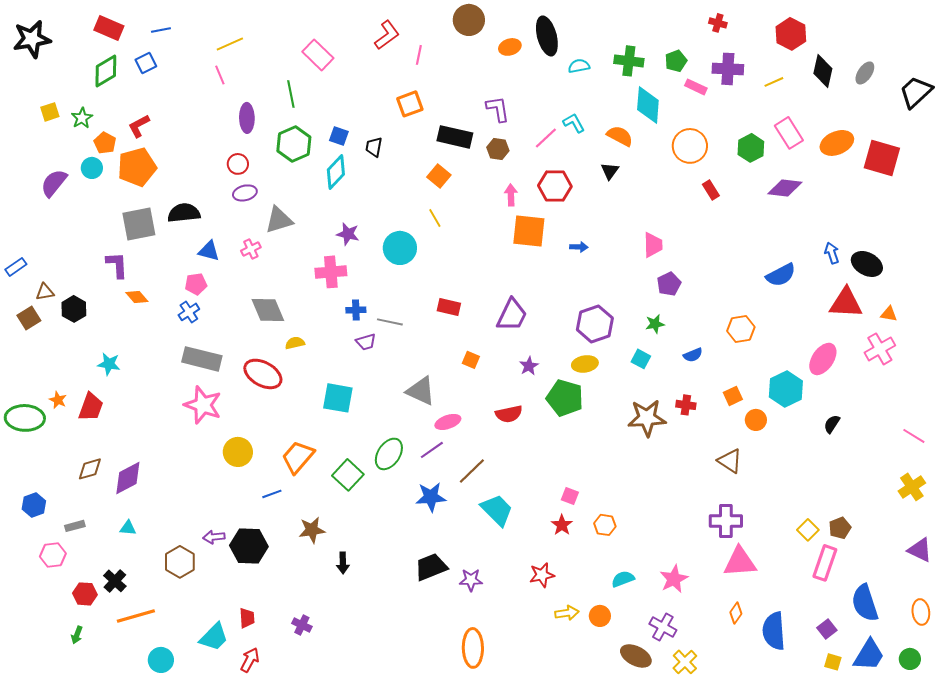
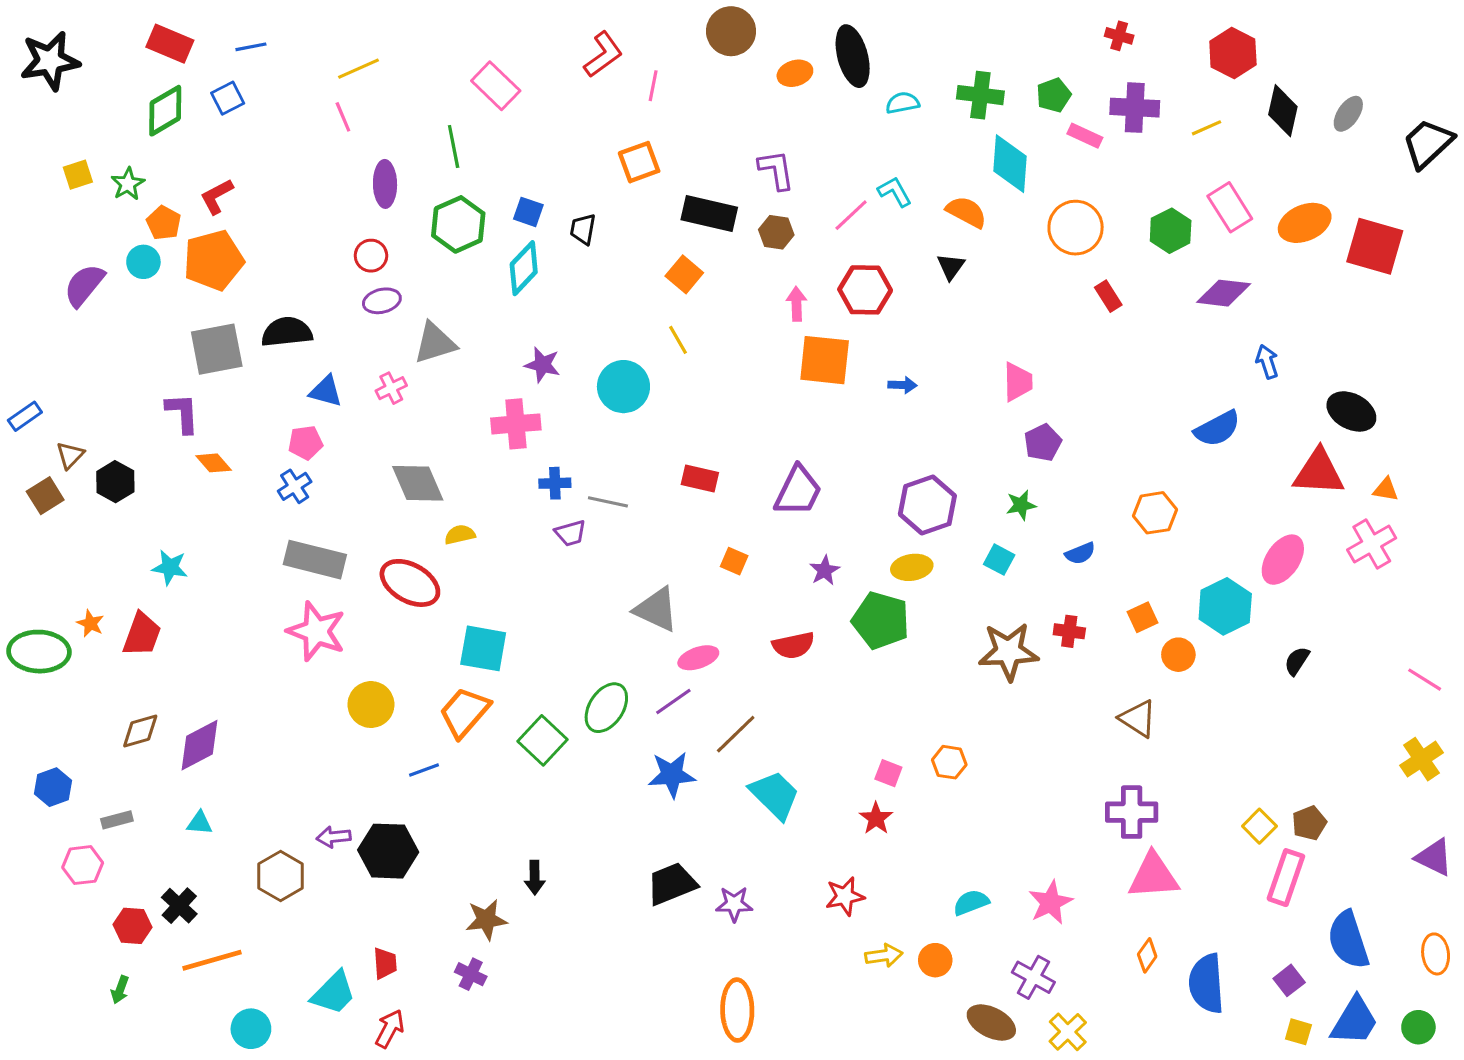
blue arrow: (832, 253) -> (1267, 362), moved
brown triangle: (45, 292) -> (70, 455), turned -36
cyan square: (338, 398) -> (483, 648), moved
orange hexagon: (605, 525) -> (949, 762), moved
brown star: (312, 530) -> (486, 920), moved

